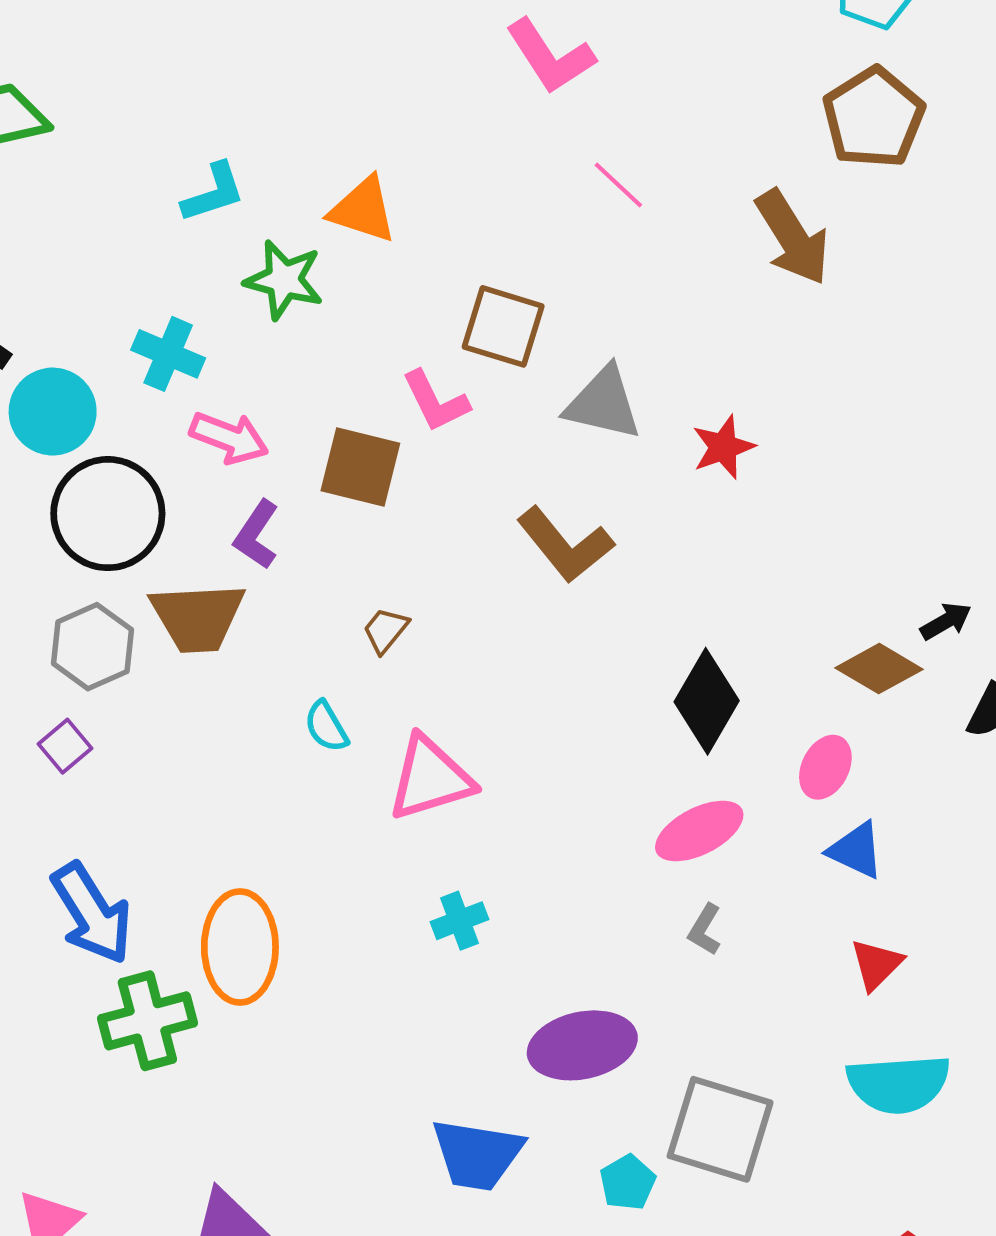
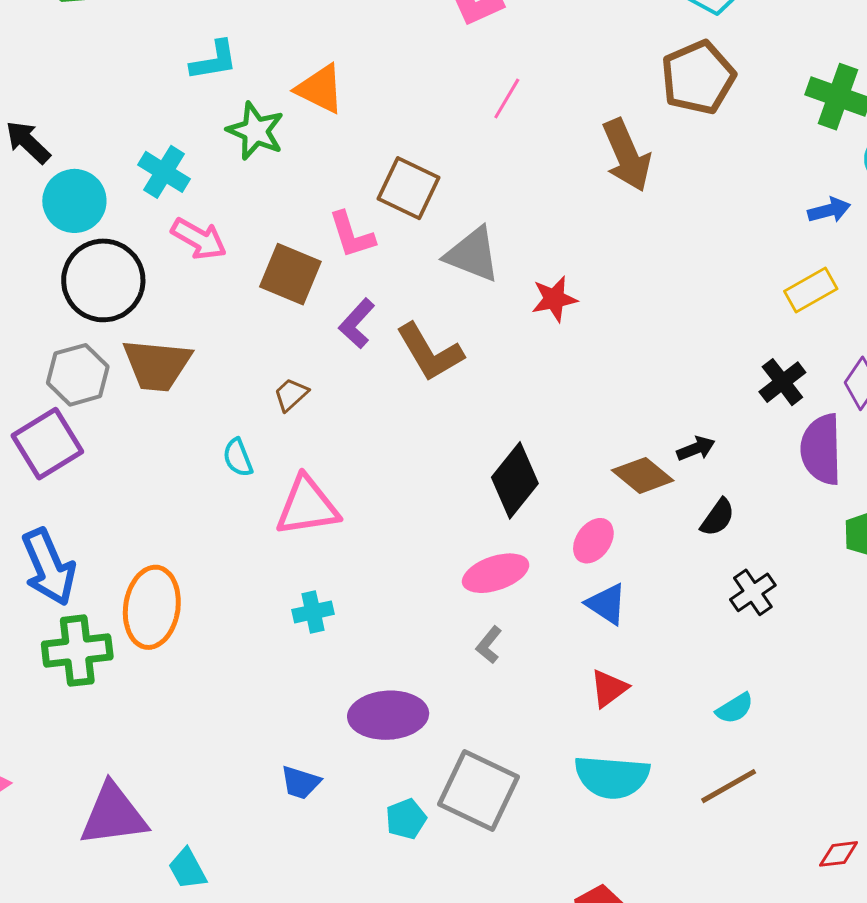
pink line: (618, 185) -> (507, 99), turned 69
purple L-shape: (256, 535) -> (357, 323), moved
purple square: (65, 746) -> (47, 444), size x1.8
blue trapezoid: (477, 1155) -> (301, 782), size x0.6

